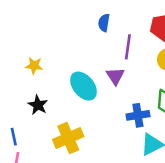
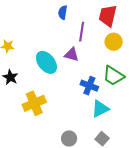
purple triangle: (115, 76) -> (71, 55), turned -42
blue cross: (138, 115) -> (89, 86), turned 30

